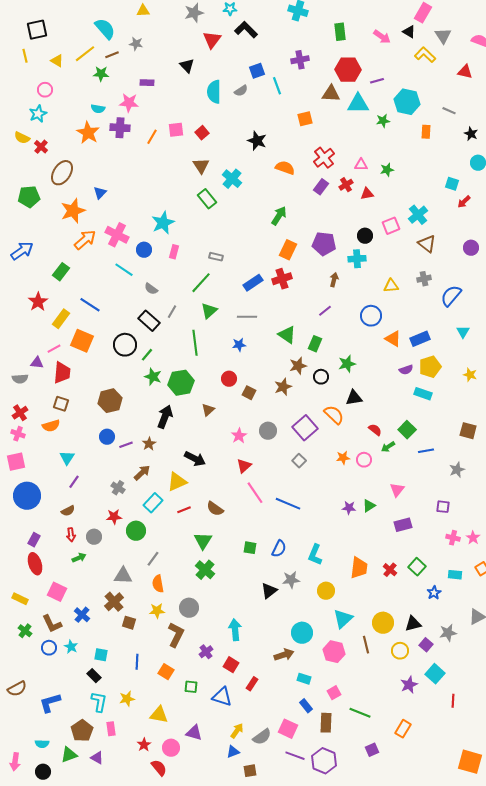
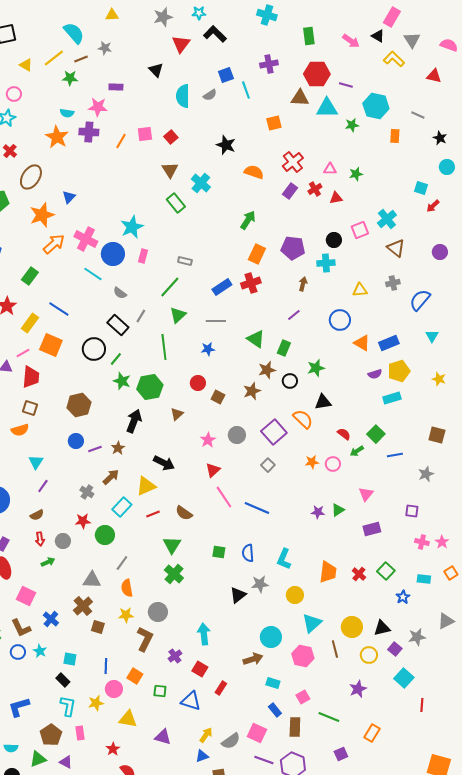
purple line: (377, 81) -> (346, 85), turned 32
blue circle: (144, 250) -> (113, 254), size x1.5
cyan rectangle: (423, 394) -> (392, 398), turned -36
blue semicircle: (279, 549) -> (248, 553), turned 150
purple star: (409, 685) -> (358, 689), moved
pink circle: (171, 748) -> (114, 689), moved

